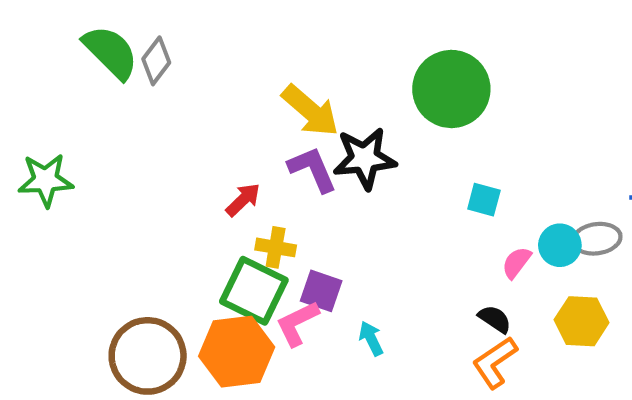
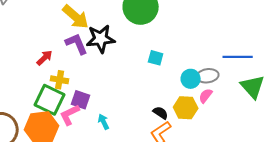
pink semicircle: (516, 263) -> (206, 96), moved
yellow hexagon: (582, 321) -> (186, 108), moved

